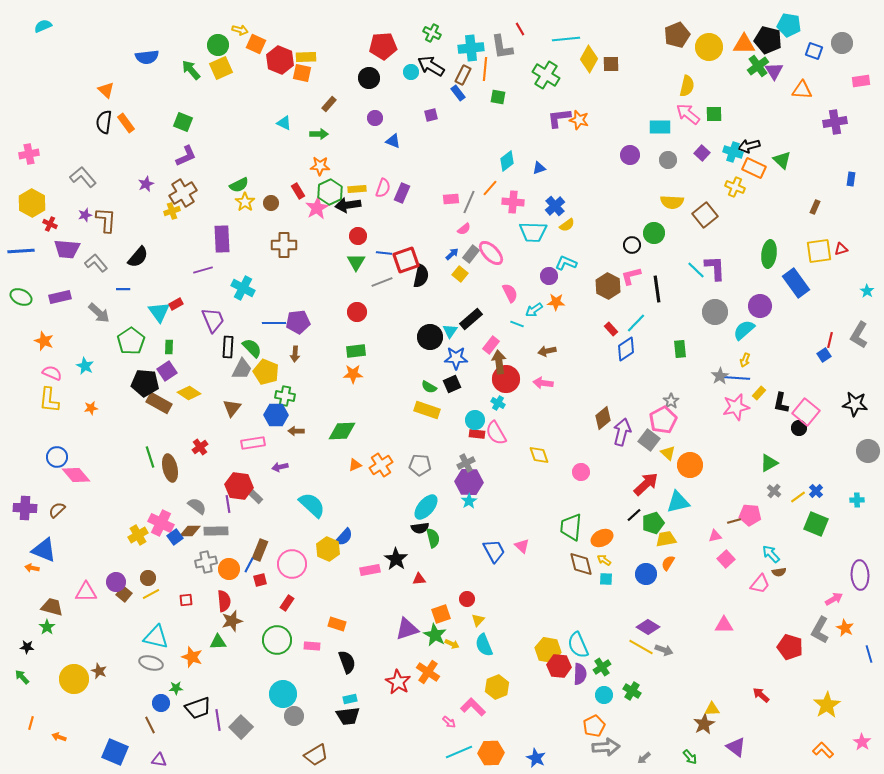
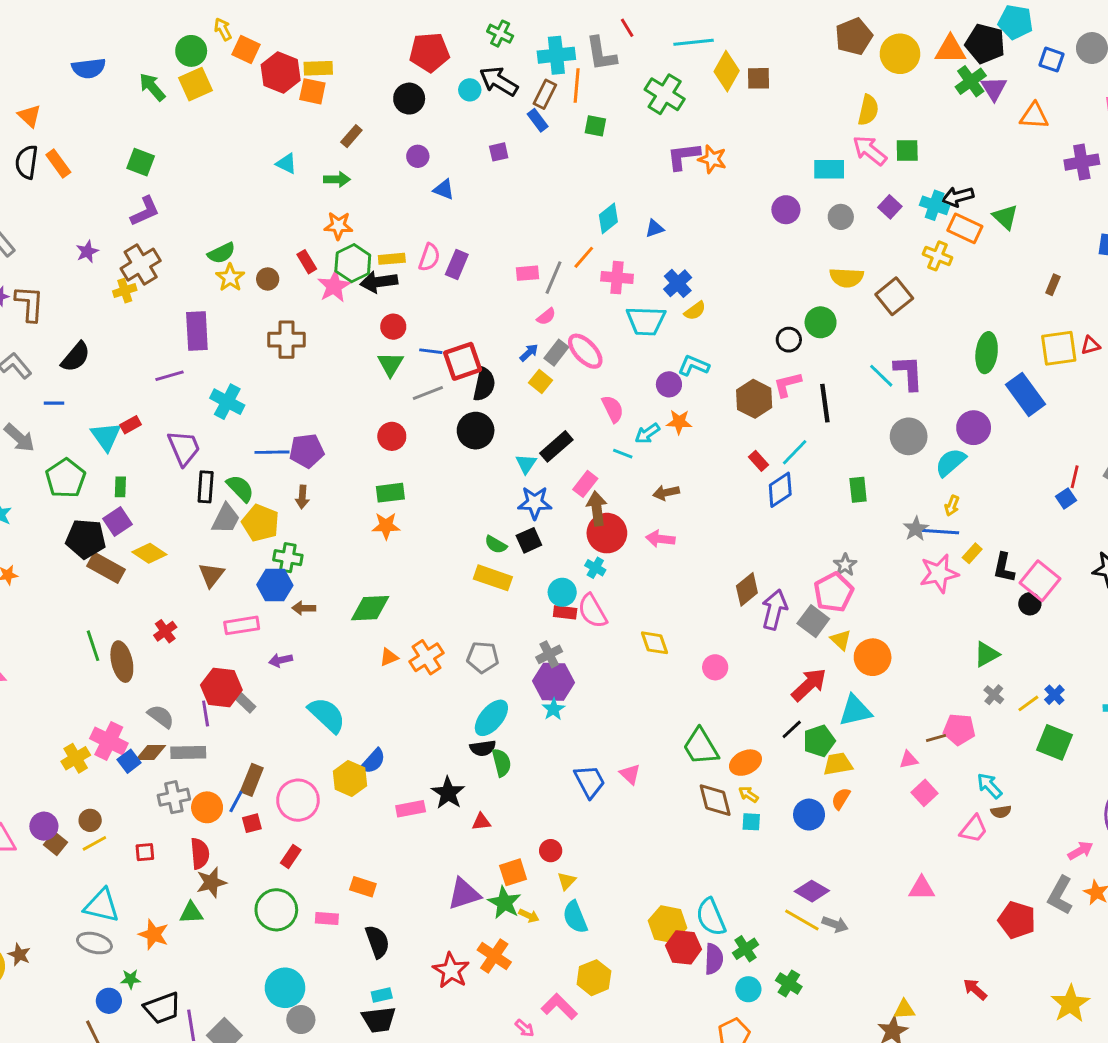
yellow arrow: (240, 30) -> (223, 29), turned -133
black circle: (430, 337) -> (476, 431), moved
green trapezoid: (571, 527) -> (701, 747), turned -36

